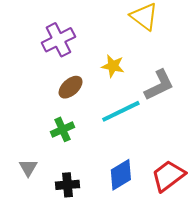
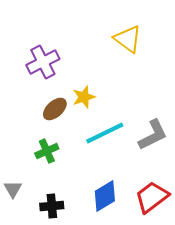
yellow star: (113, 66) -> (84, 97), moved, turned -30
gray L-shape: (159, 85) -> (153, 135), moved

